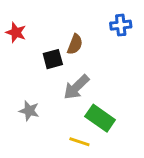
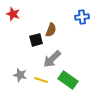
red star: (16, 32) -> (13, 14), moved
yellow line: (79, 142) -> (41, 80), moved

